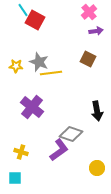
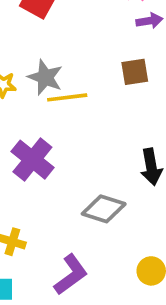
brown square: (88, 59) -> (135, 72), turned -35
purple L-shape: (59, 150) -> (71, 275), moved

